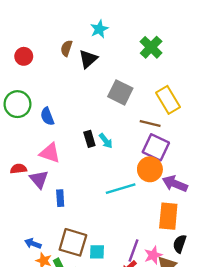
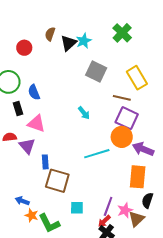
cyan star: (99, 29) -> (84, 41), moved
red circle: (24, 56) -> (24, 48), moved
black rectangle: (89, 139) -> (18, 108), moved
brown square: (73, 242) -> (57, 181), moved

